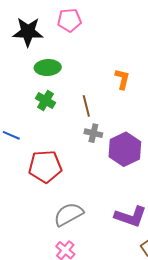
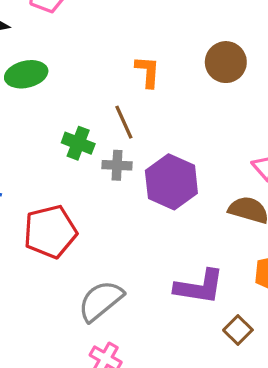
green cross: (46, 100) -> (78, 143), moved
brown line: (86, 106) -> (124, 122), moved

